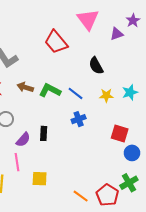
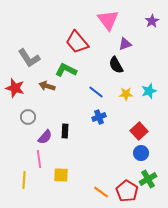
purple triangle: (117, 34) -> (125, 44), moved
green L-shape: (50, 90) -> (66, 70), moved
red square: (120, 133) -> (139, 131), turned 30
blue circle: (132, 153) -> (141, 153), moved

